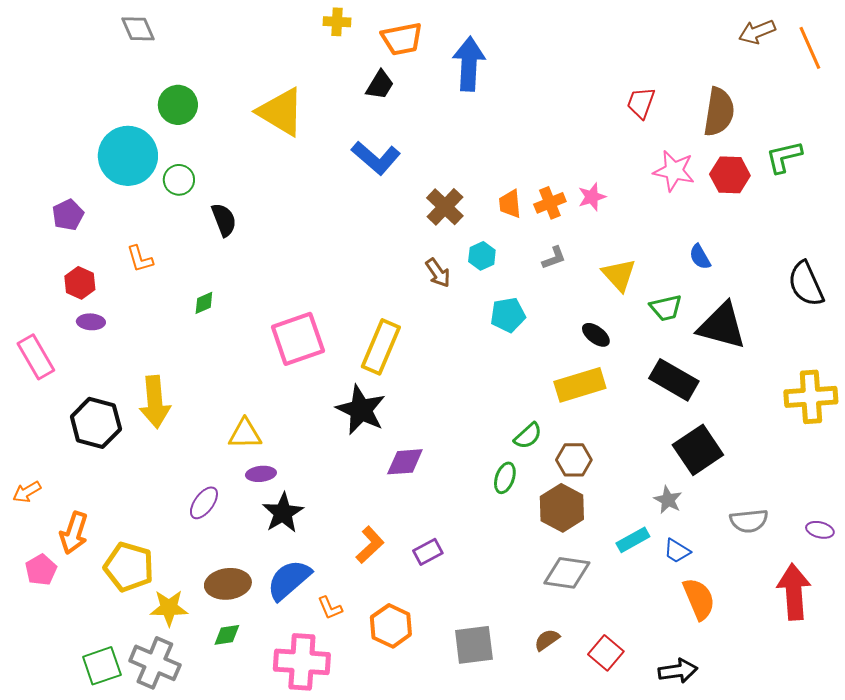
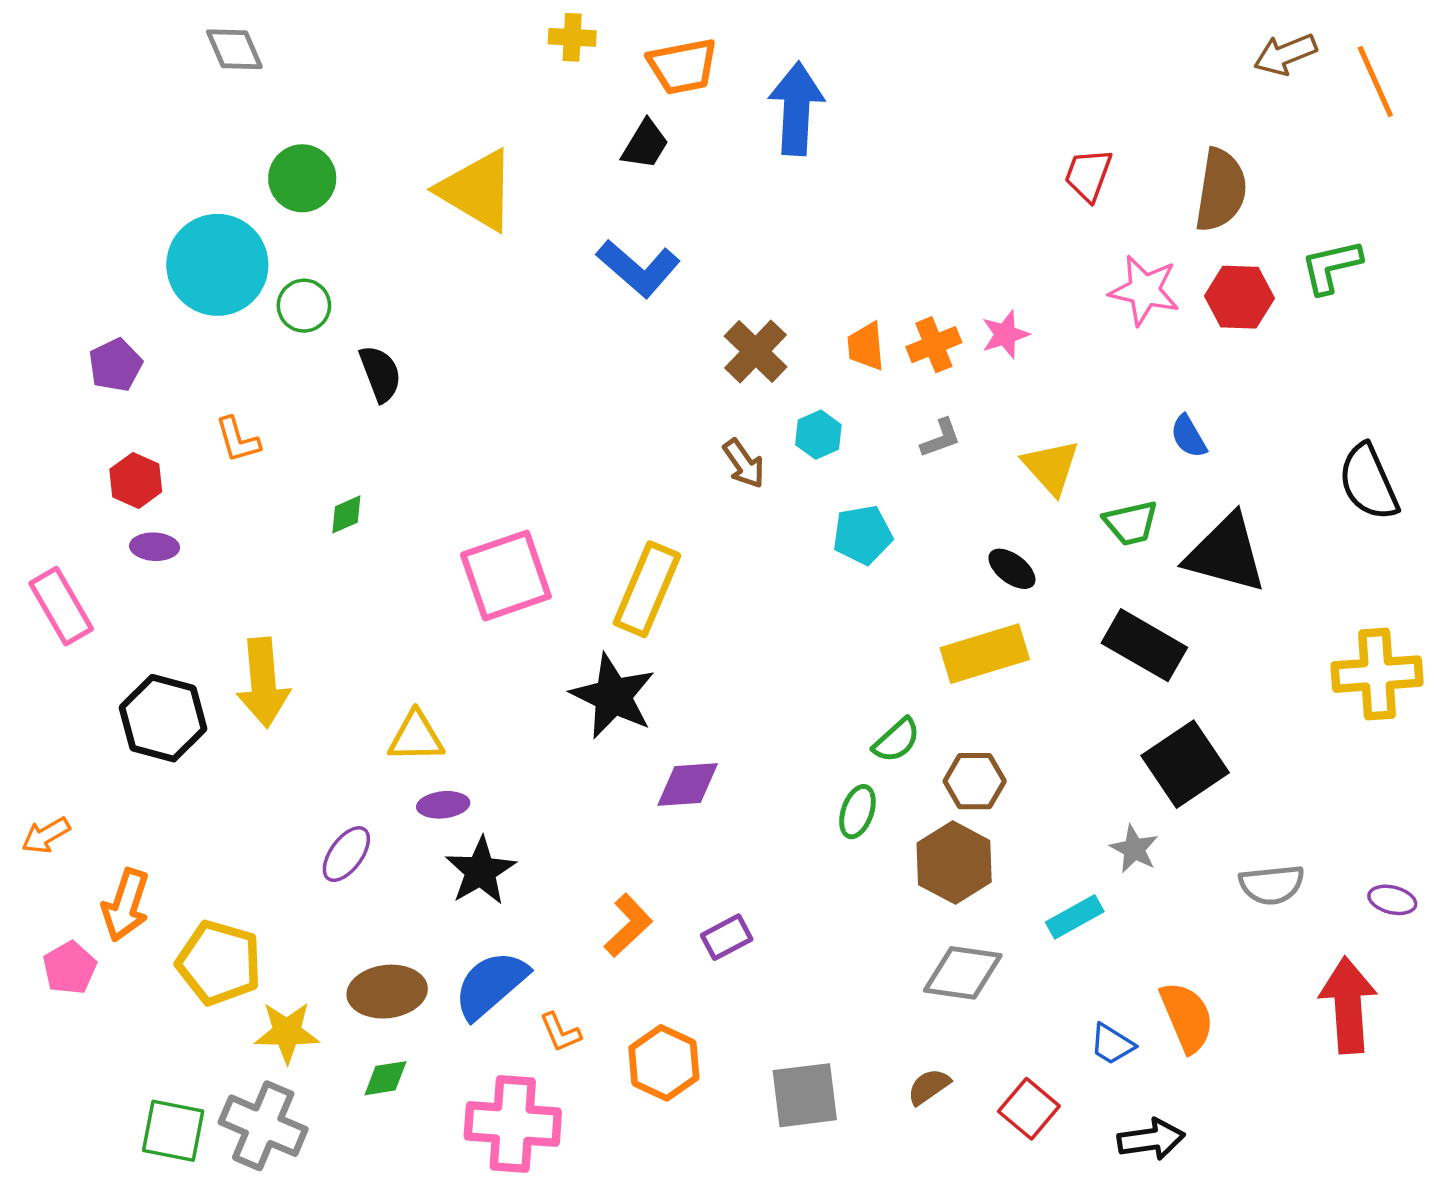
blue trapezoid: (677, 551) -> (1112, 1044), moved
green square: (102, 666) -> (173, 1131), turned 30

